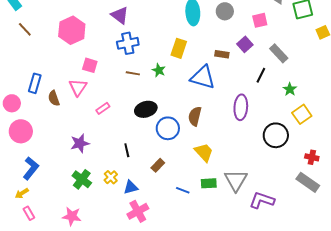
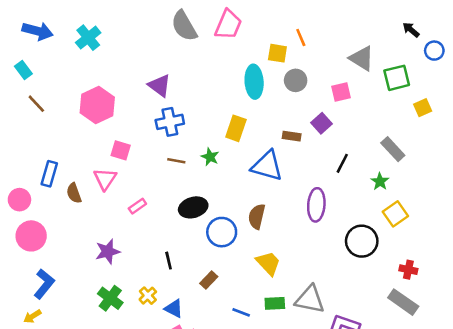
gray rectangle: (279, 53) -> (393, 149), moved
gray triangle: (236, 180) -> (310, 299), turned -50
blue triangle: (131, 187) -> (174, 309), turned 42

